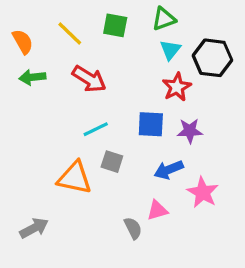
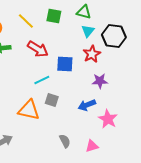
green triangle: (164, 19) -> (84, 12), turned 35
blue square: (151, 124) -> (65, 64), moved
pink triangle: (157, 210) -> (92, 146), moved

